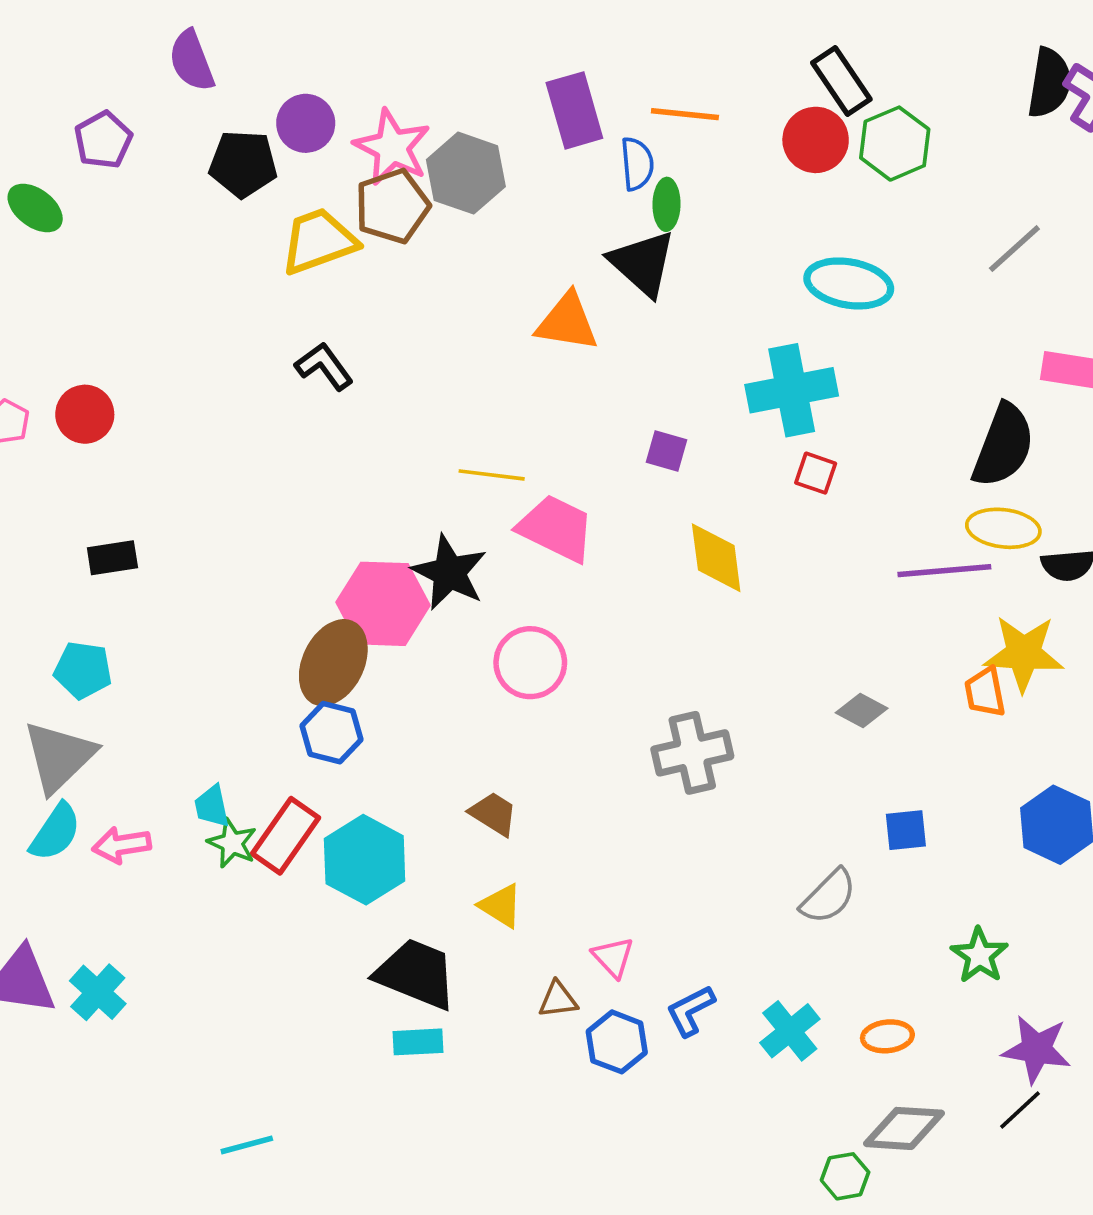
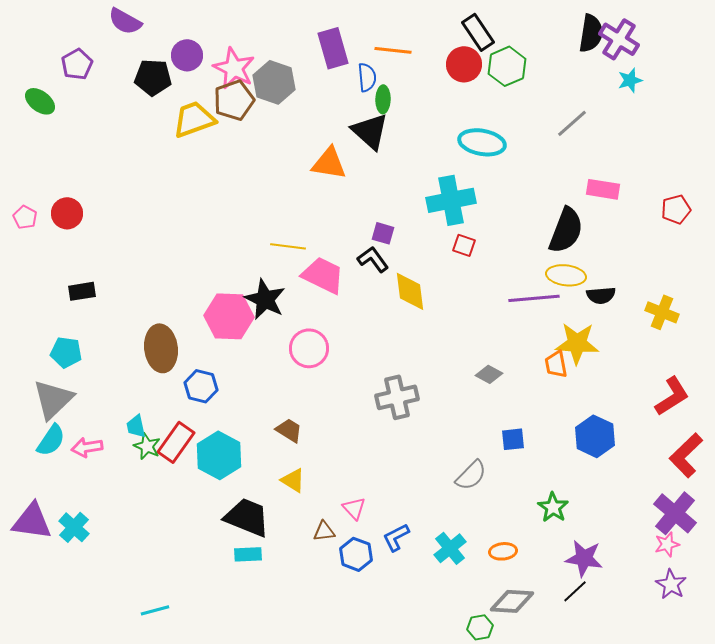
purple semicircle: (192, 61) -> (125, 21), turned -40
black L-shape: (324, 366) -> (373, 259), moved
brown ellipse: (333, 663) -> (161, 348), moved, turned -33

